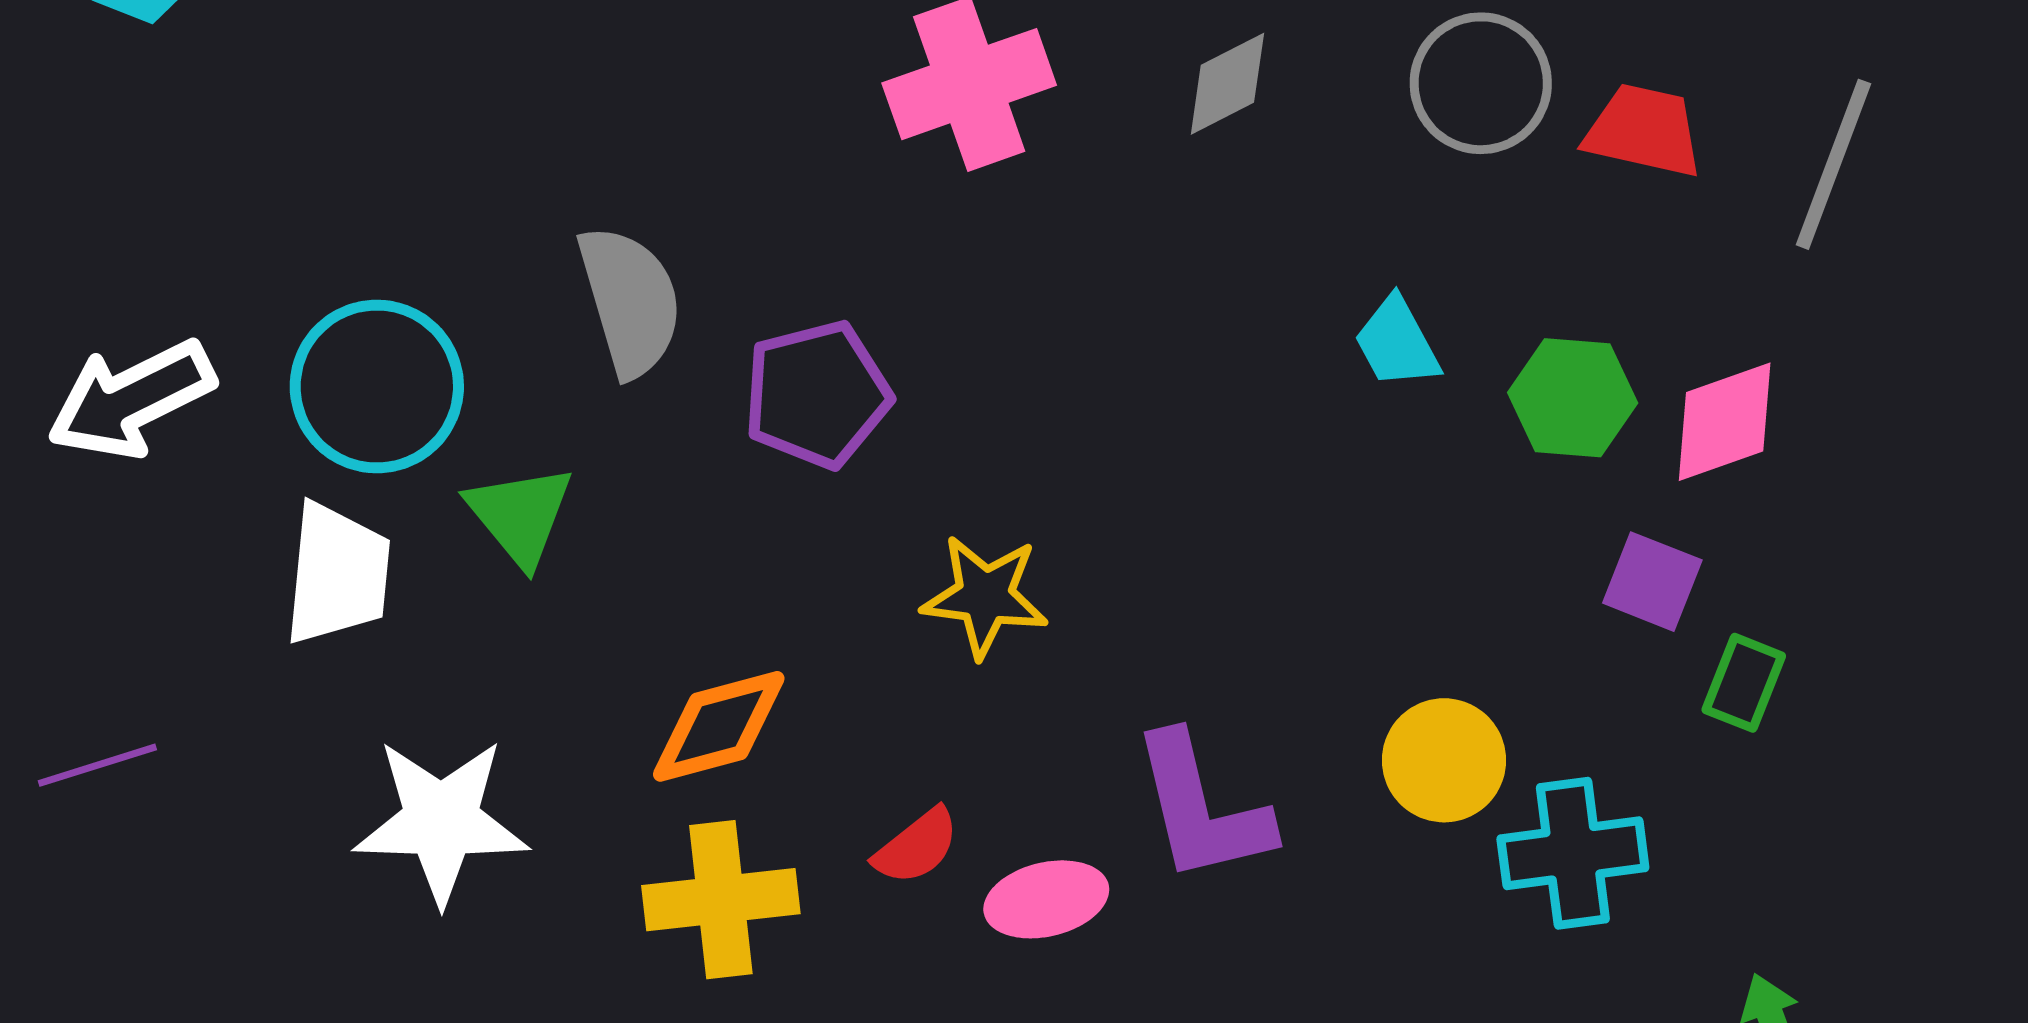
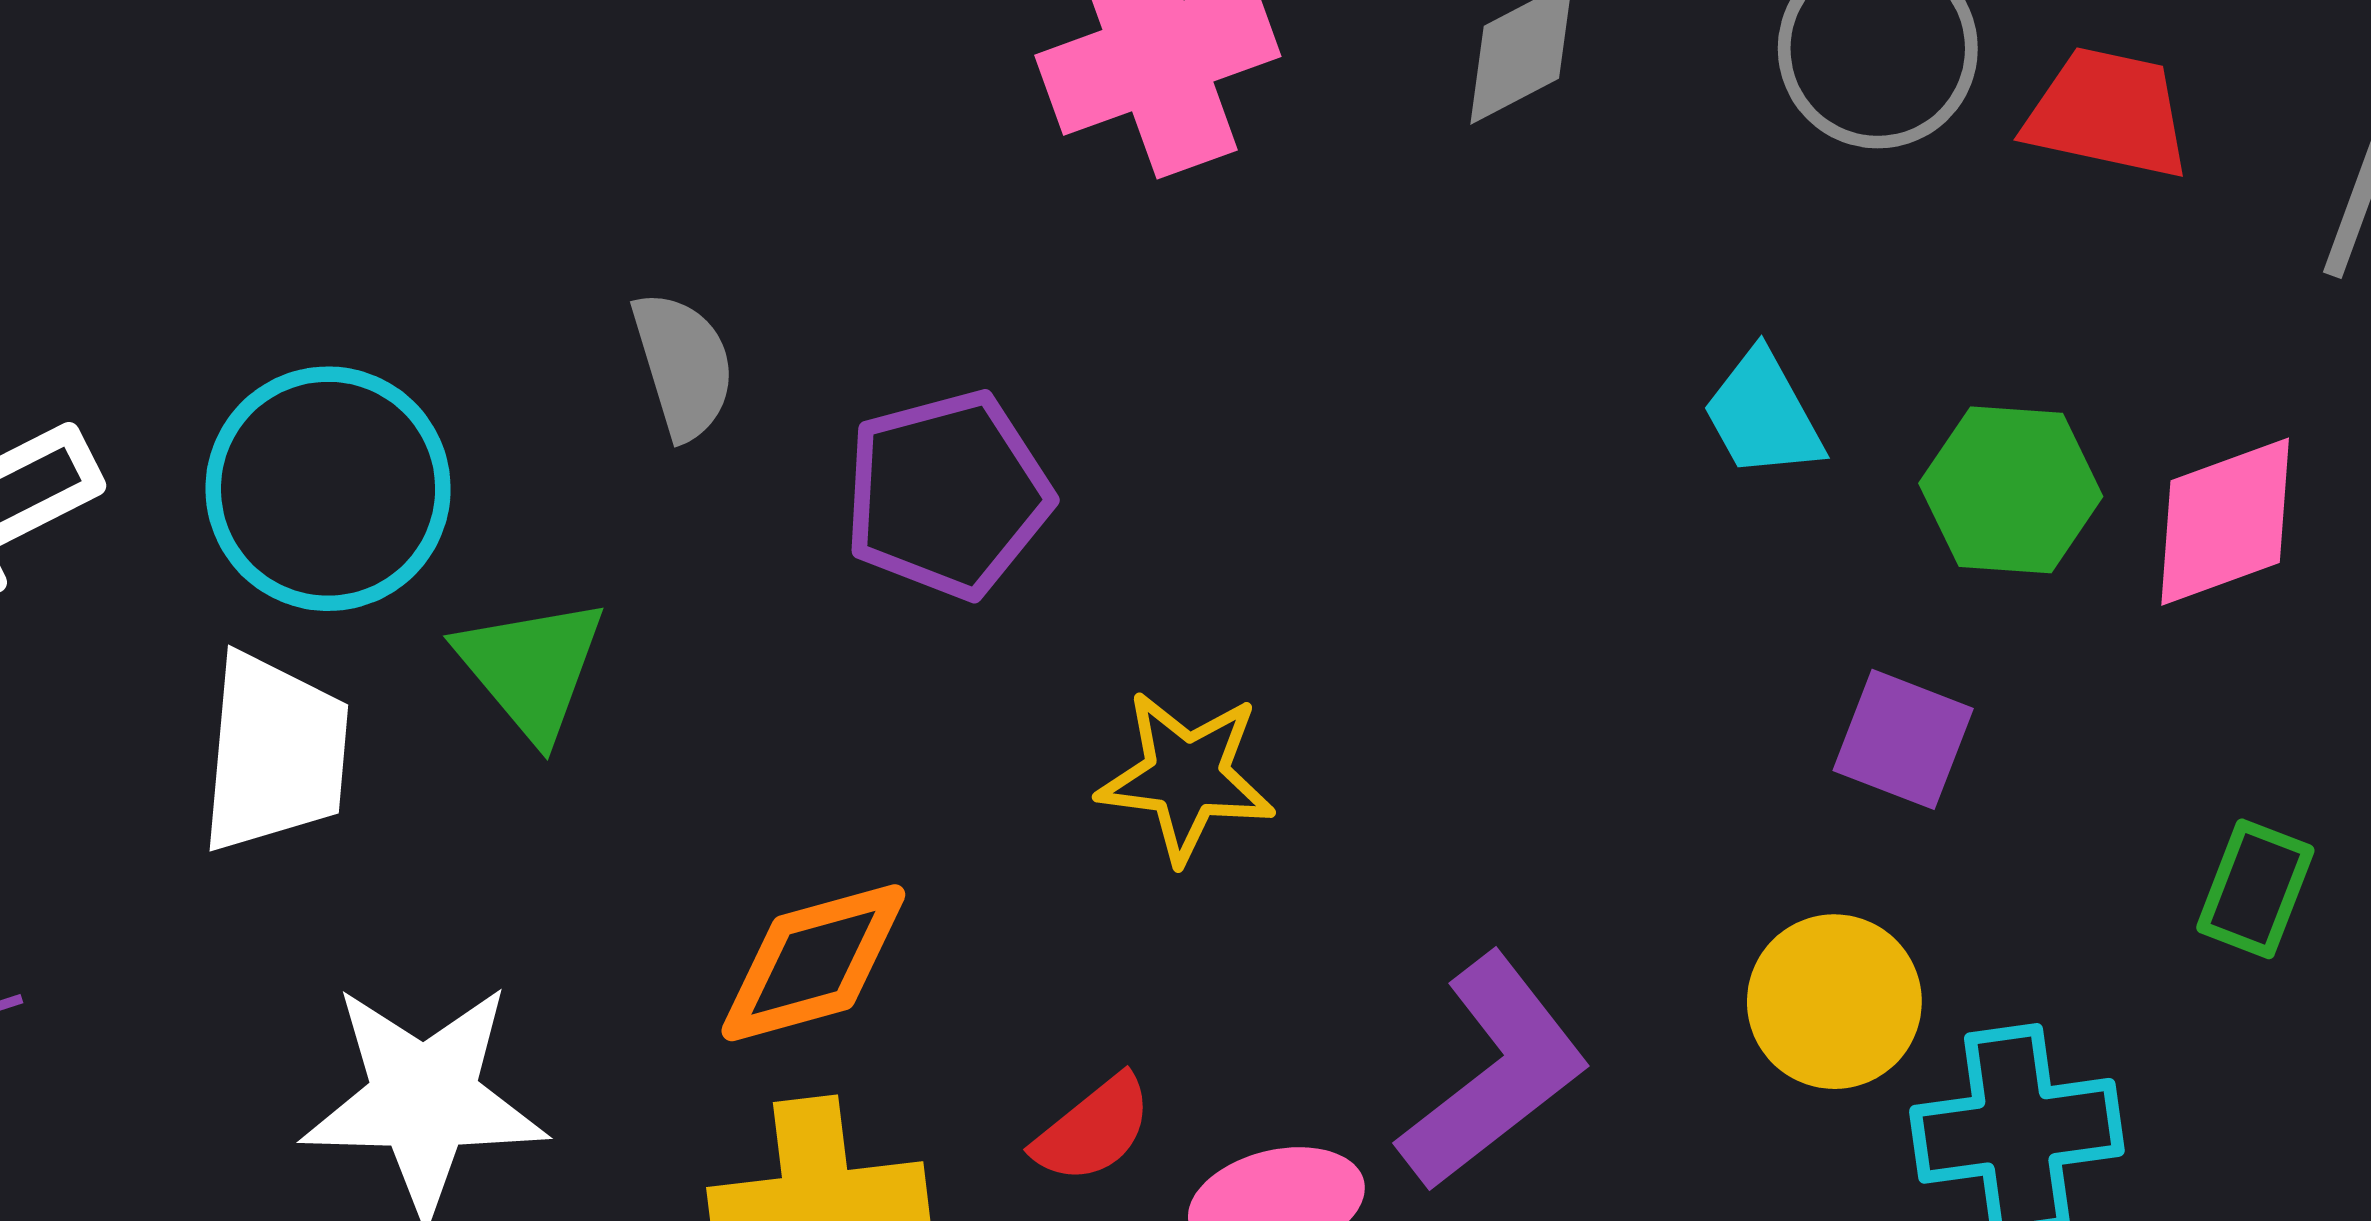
gray semicircle: (630, 301) -> (683, 365), size x0.7
purple square: (1652, 582) -> (1903, 739), moved
purple L-shape: (1202, 808) -> (1494, 1072), turned -114

